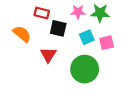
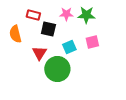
orange semicircle: (22, 34) -> (15, 34), turned -144
cyan square: (87, 37) -> (69, 47), moved
green circle: (85, 69) -> (57, 69), moved

